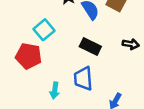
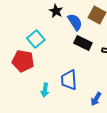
black rectangle: (90, 46) -> (83, 43), moved

